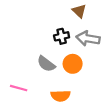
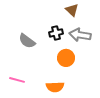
gray semicircle: (46, 64) -> (27, 41), moved

